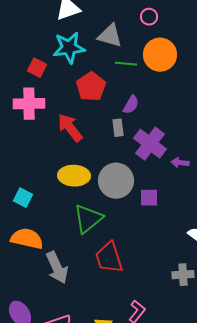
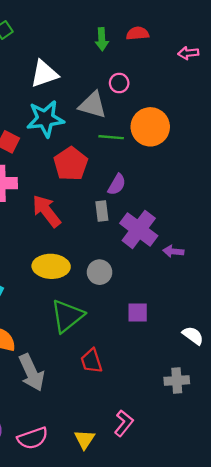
pink circle: (149, 17) -> (119, 83), moved
gray circle: (116, 181) -> (100, 272), size x0.6
purple square: (149, 198) -> (138, 312), moved
red trapezoid: (109, 258) -> (91, 361), size x0.7

